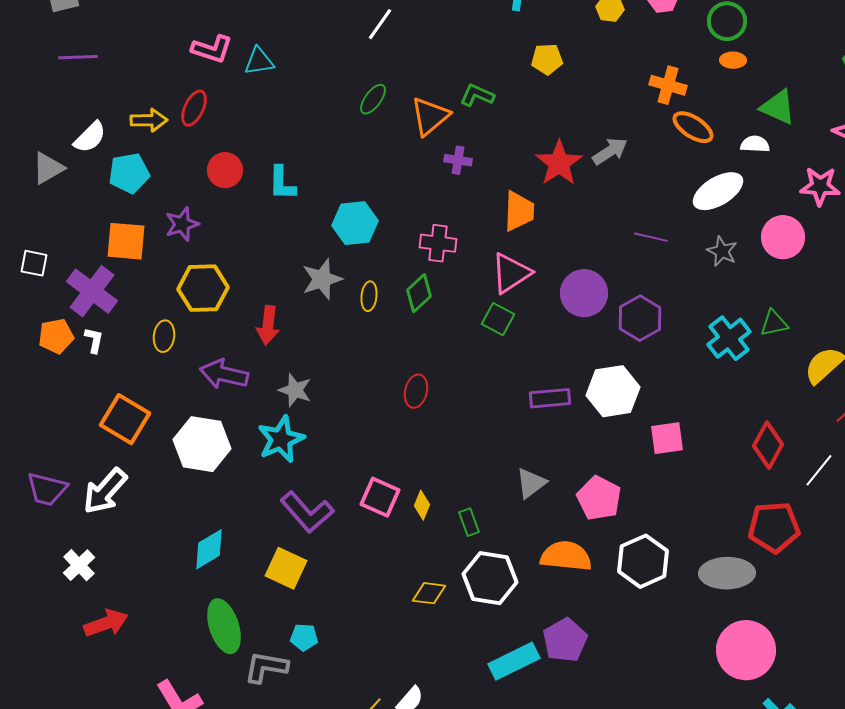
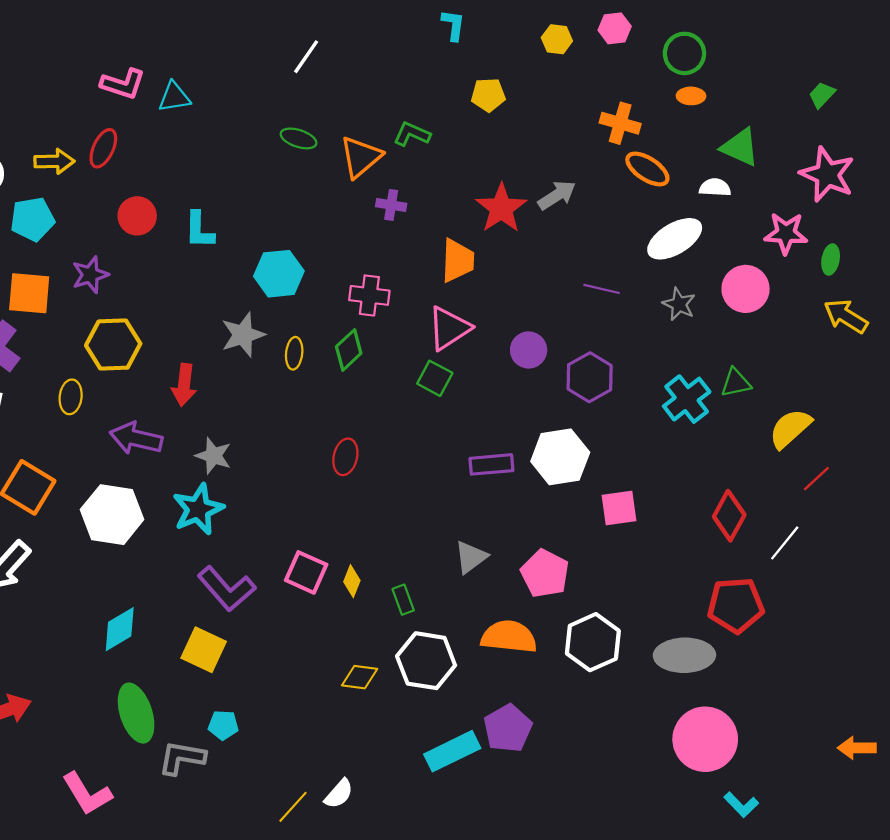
green ellipse: (373, 99) -> (298, 138), turned 72
purple circle: (584, 293) -> (529, 350), size x0.7

